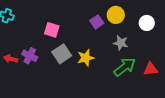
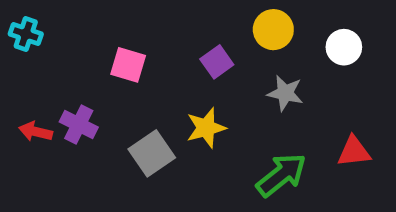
purple square: (97, 22) -> (217, 62), moved
gray square: (62, 54) -> (152, 153), moved
green arrow: (125, 67) -> (281, 175), moved

